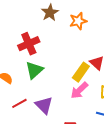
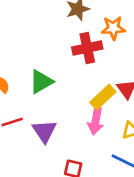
red cross: (29, 44) -> (87, 48), moved
pink arrow: (79, 90) -> (96, 121), turned -48

